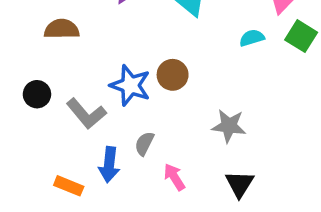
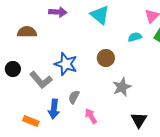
brown circle: (173, 75) -> (106, 58), moved
gray star: (229, 126) -> (122, 87), turned -30
black triangle: (239, 184) -> (139, 120), moved

